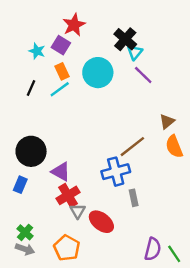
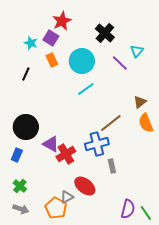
cyan triangle: (135, 52) -> (137, 51), moved
cyan line: (60, 89) -> (86, 89), moved
red cross: (68, 195) -> (66, 154), moved
gray triangle: (78, 211) -> (67, 197), moved, turned 32
green cross: (25, 232) -> (20, 186), moved

